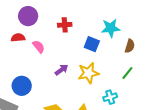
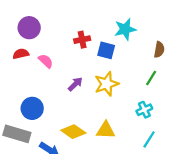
red cross: (65, 25) -> (82, 40), moved
brown semicircle: (130, 46) -> (159, 50), moved
cyan cross: (110, 97) -> (144, 110), moved

